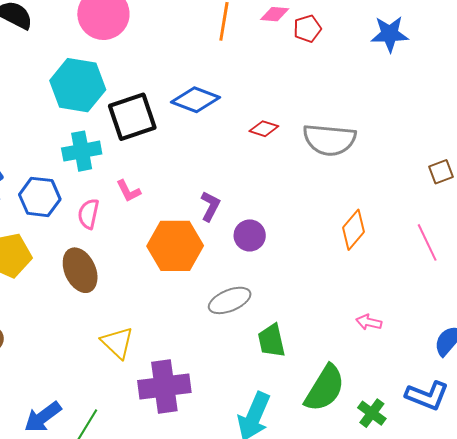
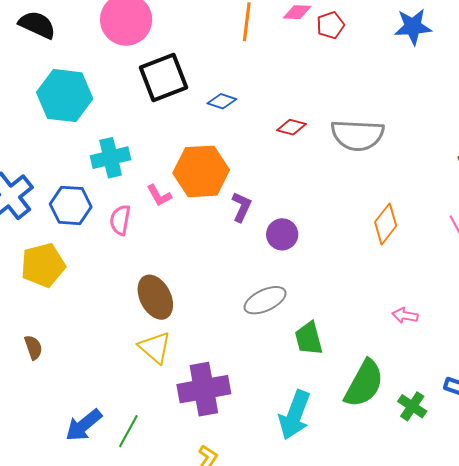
cyan hexagon: (78, 85) -> (65, 96), moved
blue diamond: (195, 100) -> (222, 101), size x0.6
black square: (132, 117) -> (163, 78), moved
orange hexagon: (175, 246) -> (201, 171), moved
brown ellipse: (80, 270) -> (155, 297), moved

